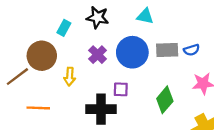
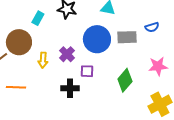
blue semicircle: (192, 50) -> (152, 27), moved
purple cross: (98, 55) -> (67, 54), moved
black cross: (101, 109) -> (70, 88), size x0.7

